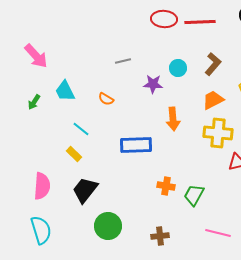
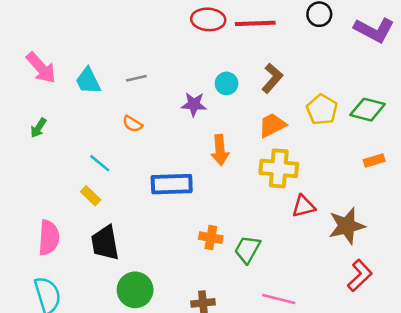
gray line: (123, 61) -> (136, 78), moved
cyan trapezoid: (65, 91) -> (88, 81), moved
black trapezoid: (85, 190) -> (105, 243), turned -48

